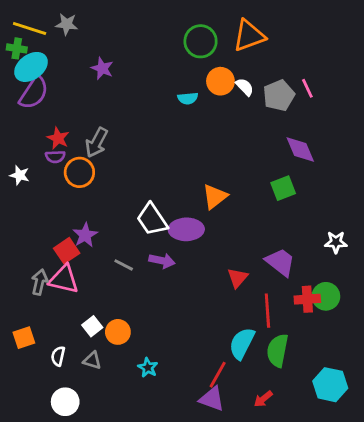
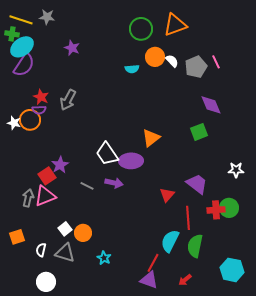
orange circle: (79, 172) -> (30, 120), moved
pink triangle: (64, 279) -> (45, 196), turned -35
gray triangle: (92, 360) -> (65, 253), size x1.5

